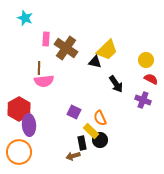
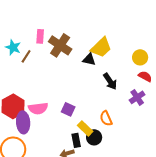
cyan star: (25, 18) -> (13, 47), moved
brown line: (39, 68) -> (26, 56), moved, turned 32
pink semicircle: (44, 81) -> (38, 108), moved
purple cross: (143, 100) -> (137, 97), turned 35
orange semicircle: (100, 118) -> (106, 118), moved

